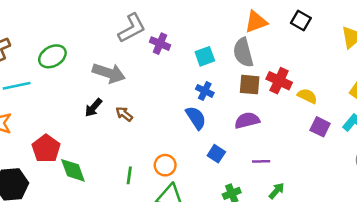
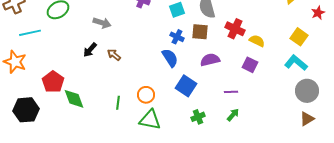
gray arrow: (109, 73) -> (102, 23), size x0.7
brown square: (250, 85) -> (200, 32), moved
purple square: (320, 127) -> (250, 65), moved
blue square: (216, 154) -> (186, 86), size x1.5
purple line: (261, 161) -> (231, 92), moved

